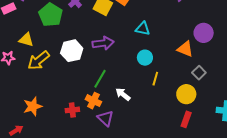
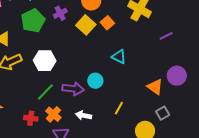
purple arrow: (103, 43) -> (73, 89), moved
cyan circle: (145, 58) -> (95, 81), moved
green line: (100, 79) -> (45, 92), moved
white arrow: (123, 94) -> (84, 115), turned -42

